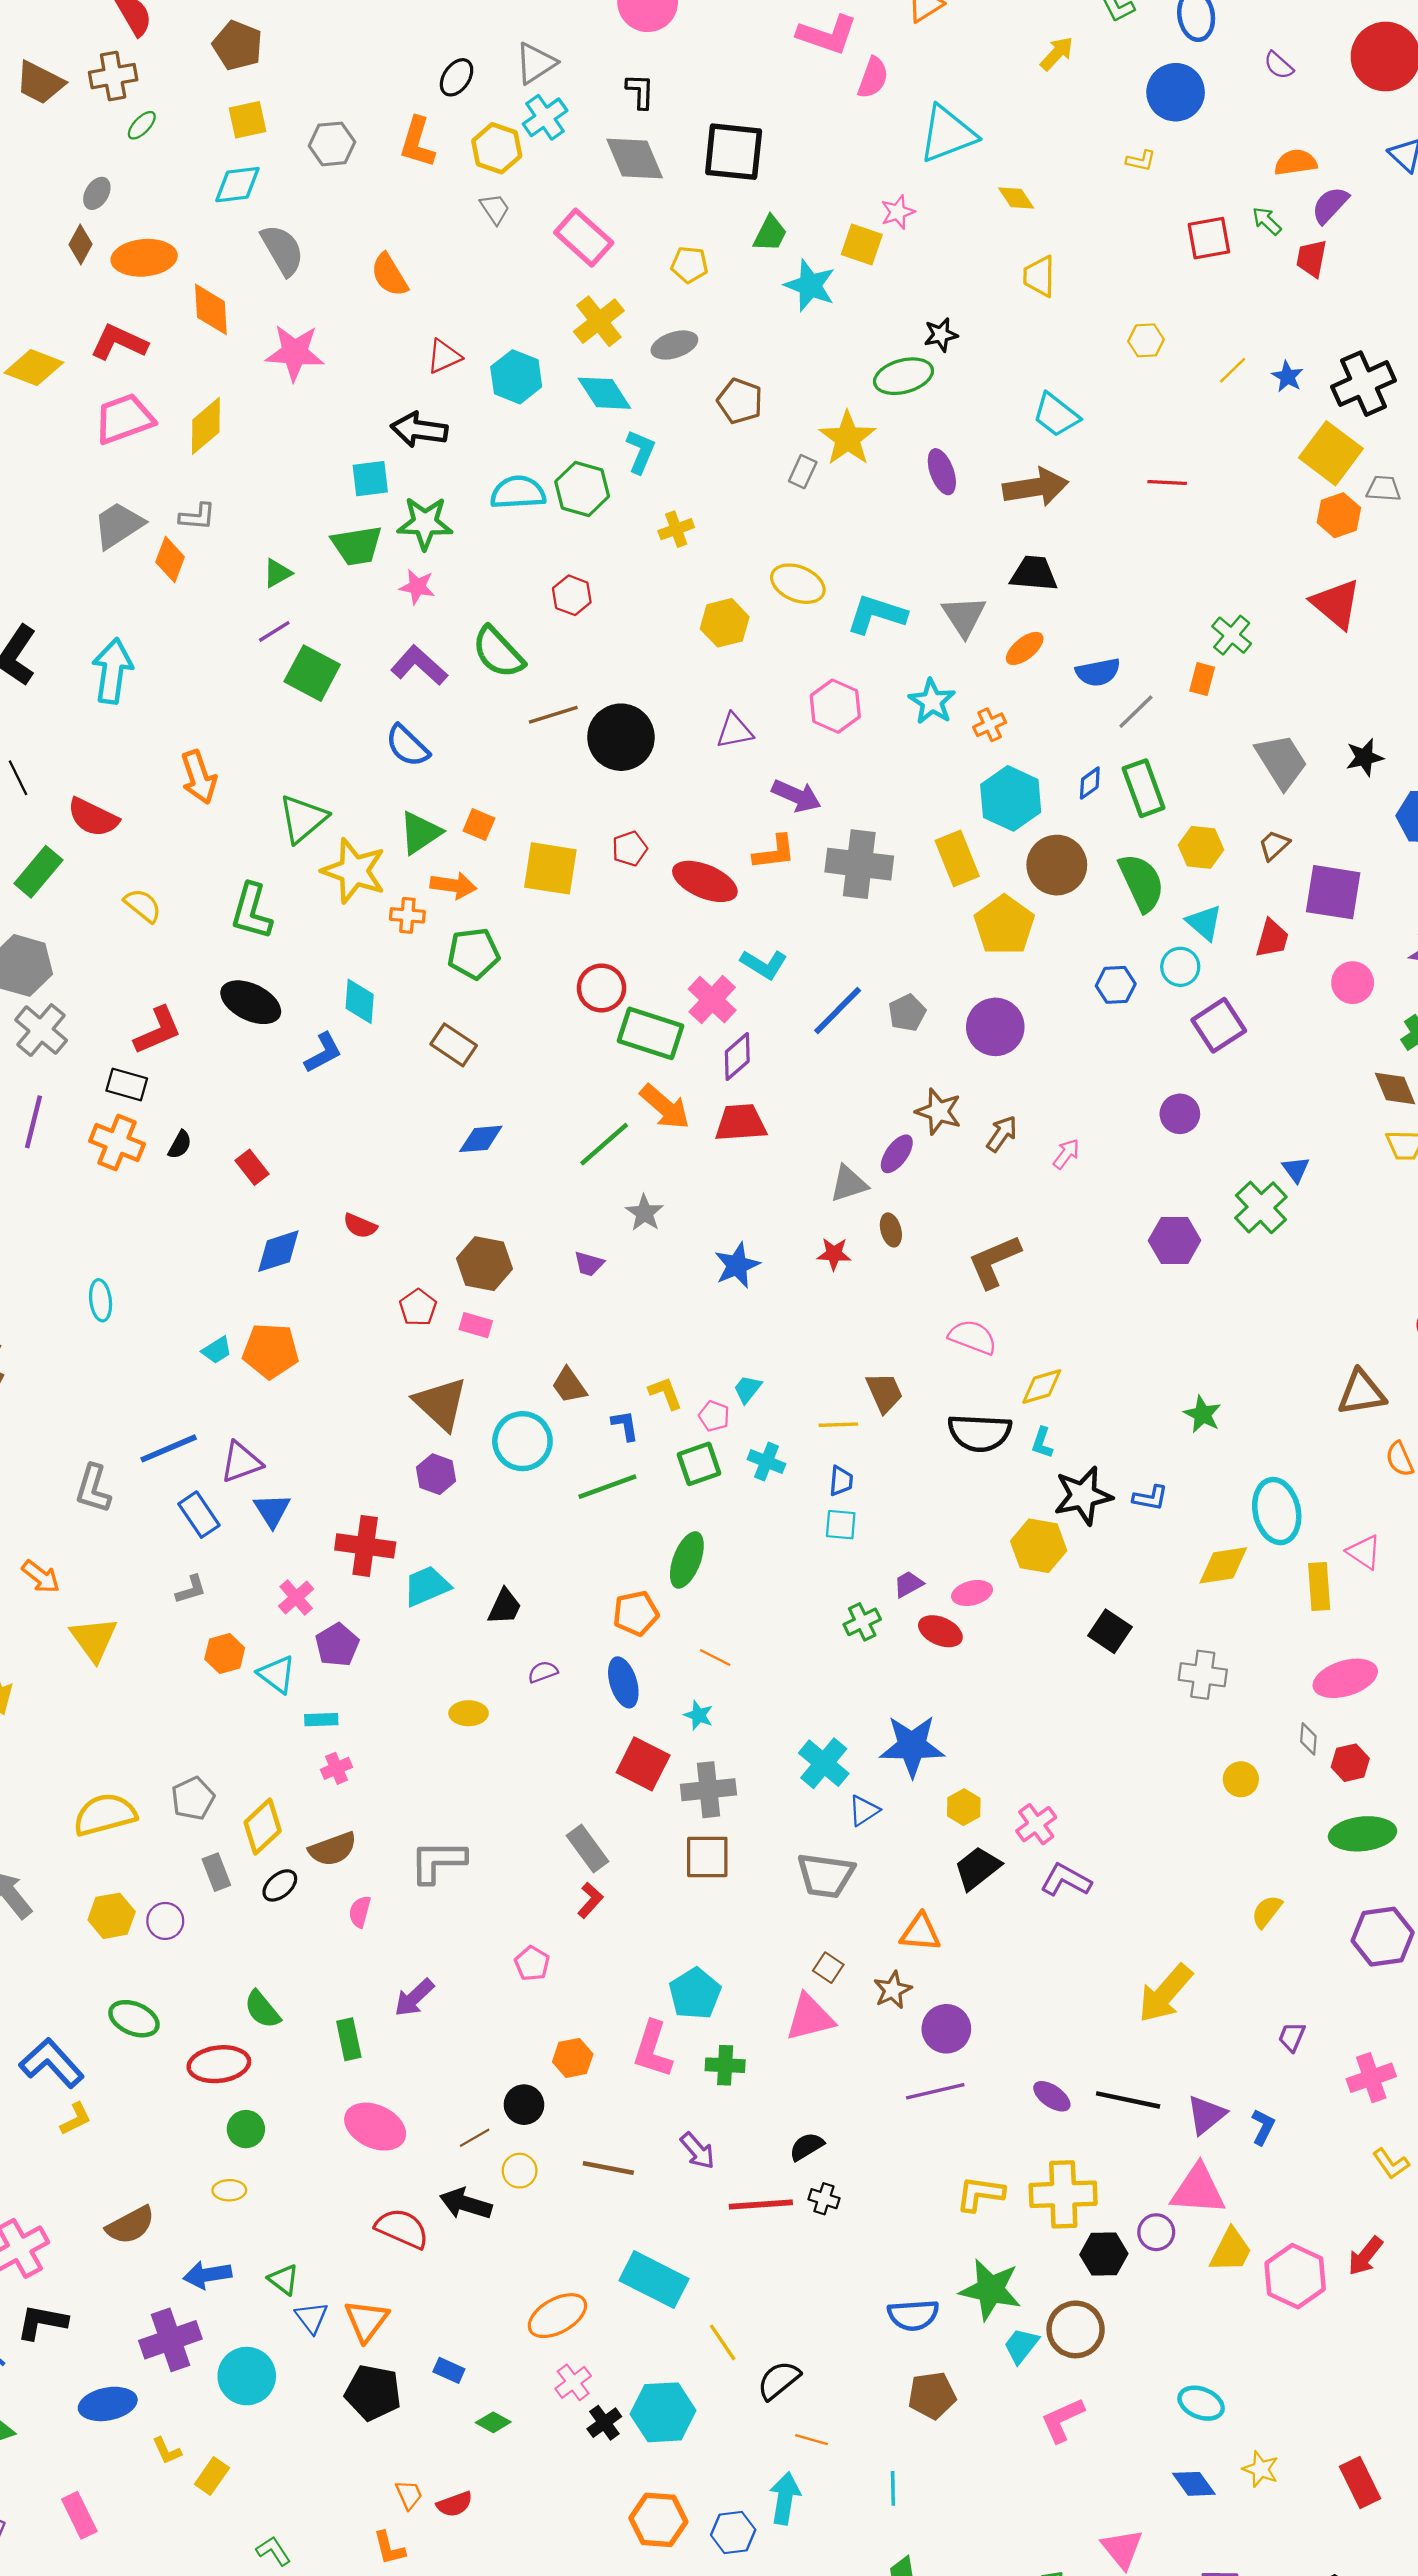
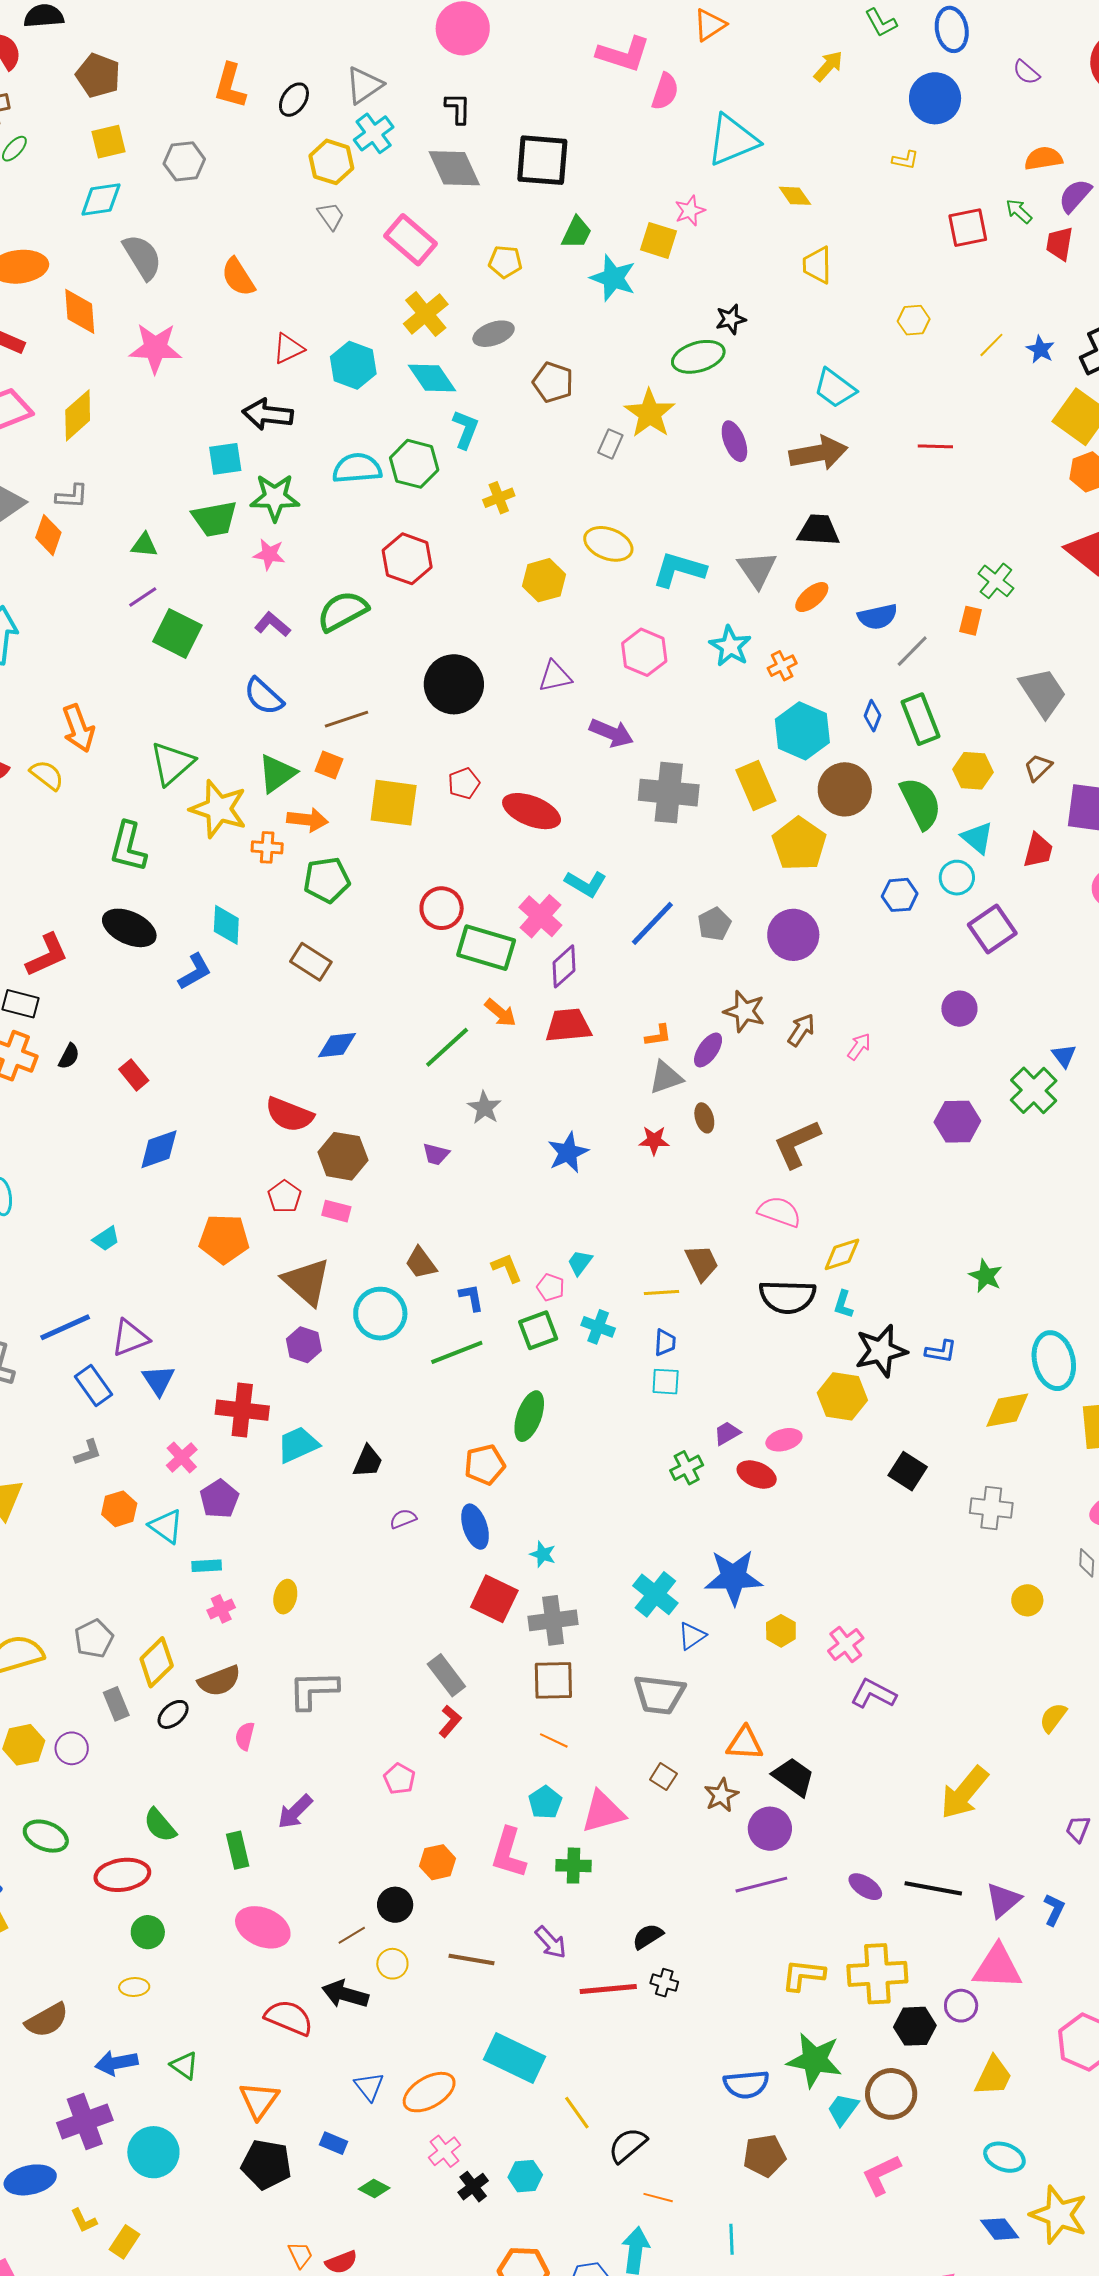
orange L-shape: (417, 142) -> (230, 86), moved
green triangle: (277, 573) -> (144, 545), turned 36
red hexagon: (572, 595) -> (407, 559), size x1.4
green semicircle: (498, 652) -> (343, 611), turned 106
purple L-shape: (419, 665) -> (272, 624), size x0.7
brown line: (553, 715) -> (346, 719), moved
blue diamond: (1090, 783) -> (873, 716), turned -32
orange L-shape: (774, 852) -> (658, 1035), moved, size x0.7
yellow semicircle: (143, 905) -> (47, 775), moved
orange arrow: (665, 1107) -> (500, 1013), size x0.7
red semicircle: (360, 1226) -> (289, 1115), moved, size x1.6
orange pentagon: (271, 1351) -> (224, 1239), moved
orange line: (715, 1657) -> (554, 1740), moved
yellow ellipse: (469, 1713) -> (285, 1597), moved, turned -76
black trapezoid: (977, 1868) -> (793, 1777), moved, turned 75
cyan pentagon: (695, 1994) -> (545, 1802), size x0.7
pink triangle: (810, 2018) -> (603, 1812), moved
yellow trapezoid: (1231, 2250) -> (993, 2076), moved
blue triangle: (312, 2318) -> (369, 2086), moved
cyan hexagon: (663, 2412) -> (525, 2176), size x0.6
yellow star: (1261, 2469) -> (1059, 2215), size x1.8

